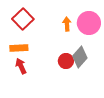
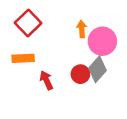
pink circle: (89, 23) -> (102, 41), moved
red arrow: (21, 66) -> (46, 80), moved

